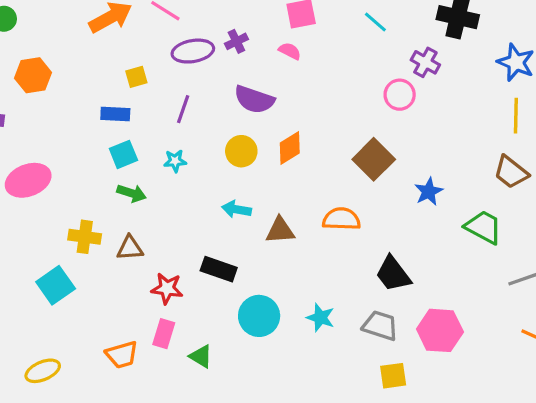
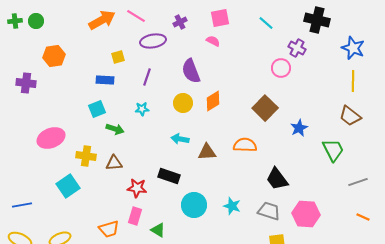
purple cross: (236, 41) -> (180, 22), moved
purple semicircle: (254, 100) -> (191, 71), turned 50
cyan square: (123, 154) -> (97, 109), moved
pink ellipse: (28, 180) -> (51, 138), moved
green trapezoid: (484, 227) -> (333, 150), turned 35

